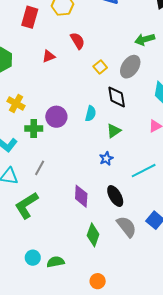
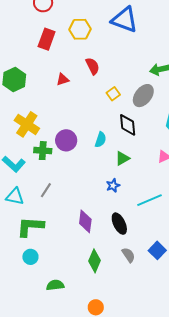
yellow cross: (16, 104) -> (27, 124), size x1.4
green L-shape: (27, 205) -> (30, 227), turned 32
gray semicircle: (127, 227) -> (128, 255), size x0.7
cyan circle: (33, 258) -> (30, 257), moved

